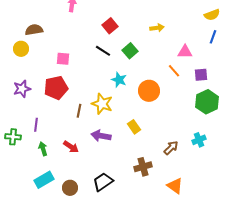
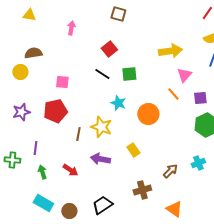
yellow arrow: (157, 28) -> (170, 51), moved, size x1.6
green square: (130, 51) -> (129, 74), turned 35
pink triangle: (185, 52) -> (184, 75), turned -49
cyan rectangle: (44, 180) -> (43, 203), turned 60

